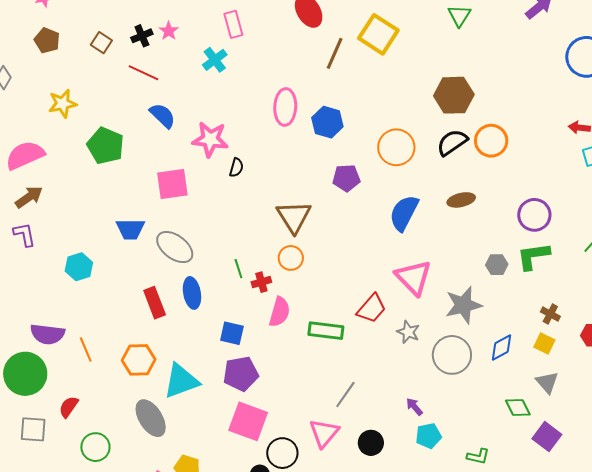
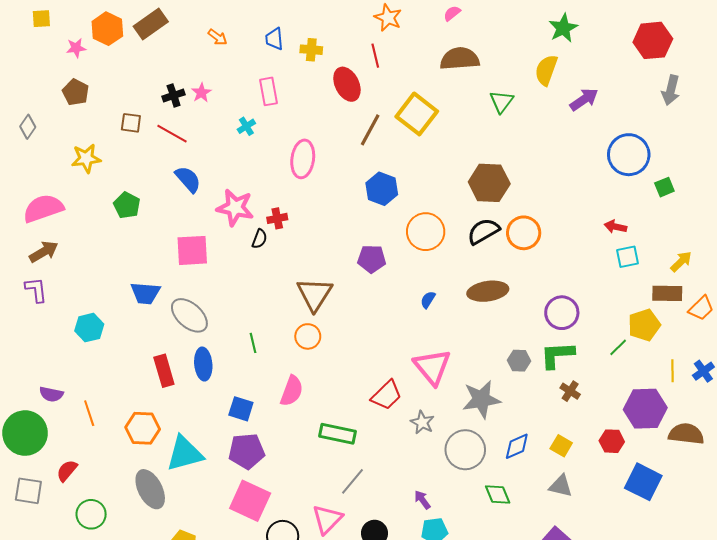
brown square: (101, 43) -> (131, 123), moved, turned -30
cyan cross: (215, 60) -> (246, 126), size x0.7
pink ellipse: (285, 107) -> (303, 159), moved
blue hexagon: (327, 122) -> (382, 189), moved
green pentagon: (105, 146) -> (127, 205), size x0.7
brown ellipse: (461, 200) -> (488, 291), size x1.4
blue semicircle: (404, 213) -> (428, 300), size x0.5
red cross: (261, 282) -> (277, 218), moved
brown cross: (550, 314) -> (570, 391), moved
green rectangle: (326, 331) -> (338, 434), moved
purple semicircle: (48, 334) -> (51, 394), size x0.7
gray triangle: (547, 382) -> (561, 486), turned -40
green diamond: (518, 408) -> (498, 494), moved

